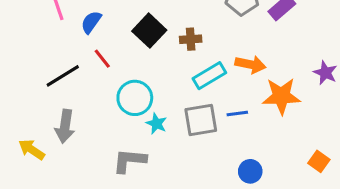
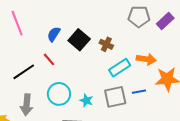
blue semicircle: (91, 22) -> (54, 34), moved
brown cross: (191, 39) -> (106, 44), turned 32
cyan circle: (135, 98) -> (59, 94), moved

